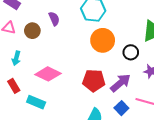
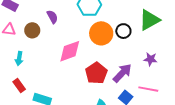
black circle: (131, 52) -> (123, 31), moved
pink diamond: (48, 74) -> (70, 51), moved, turned -40
red pentagon: (94, 81) -> (96, 73), turned -30

